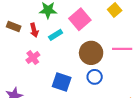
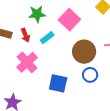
pink cross: (33, 58) -> (27, 62), size x1.5

